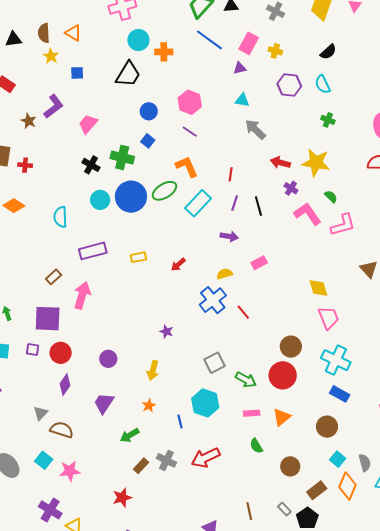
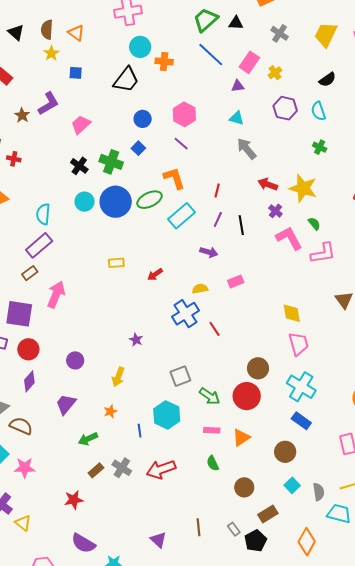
black triangle: (13, 39) -> (16, 32), turned 42
yellow cross: (275, 51) -> (275, 73), turned 32
purple rectangle: (93, 251) -> (39, 245), moved, turned -32
orange diamond: (347, 486) -> (307, 542), moved

